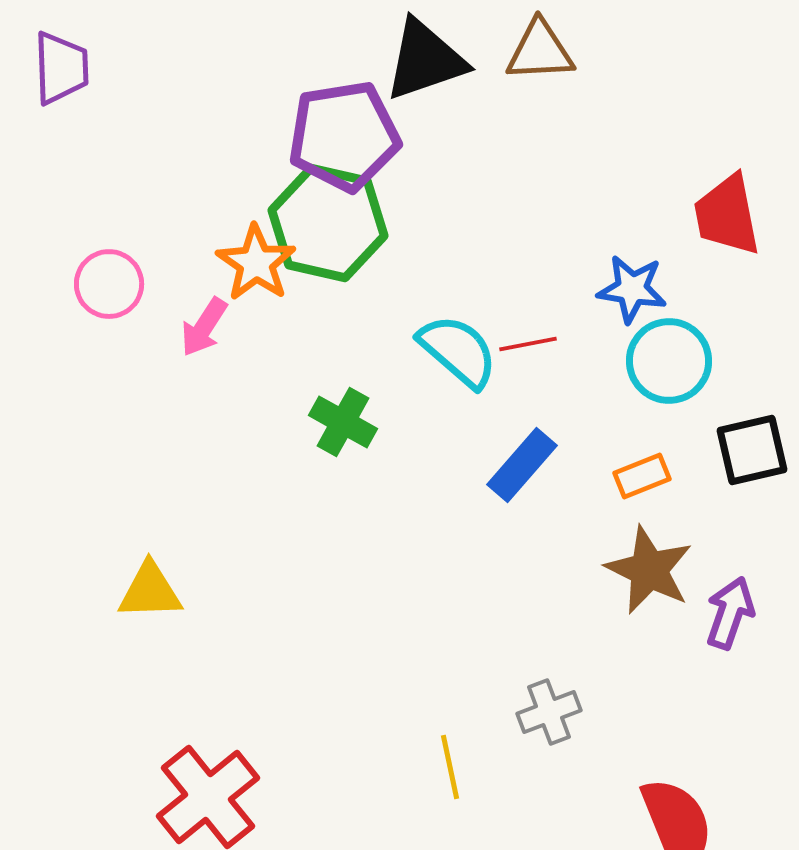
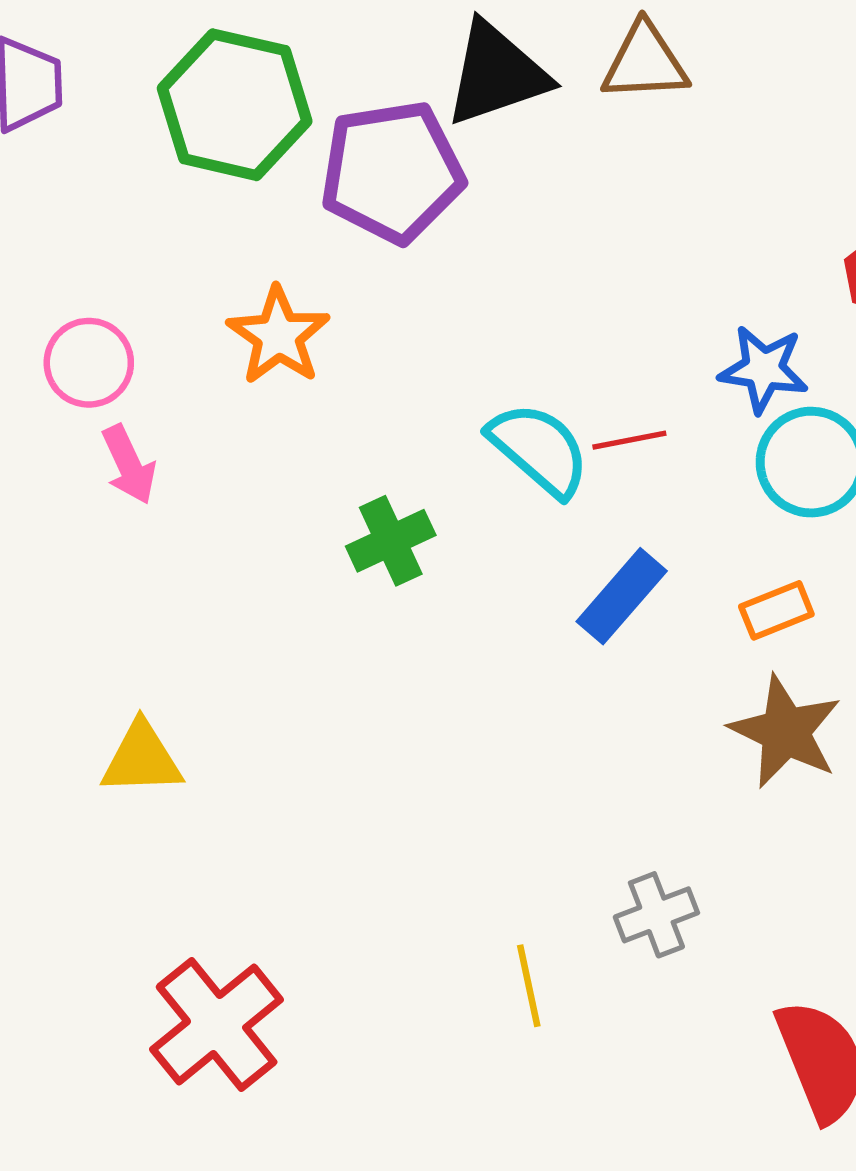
green hexagon: (328, 223) -> (235, 105), moved
pink arrow: (204, 327) -> (129, 465), moved, turned -58
green cross: (343, 422) -> (391, 541), turned 36

